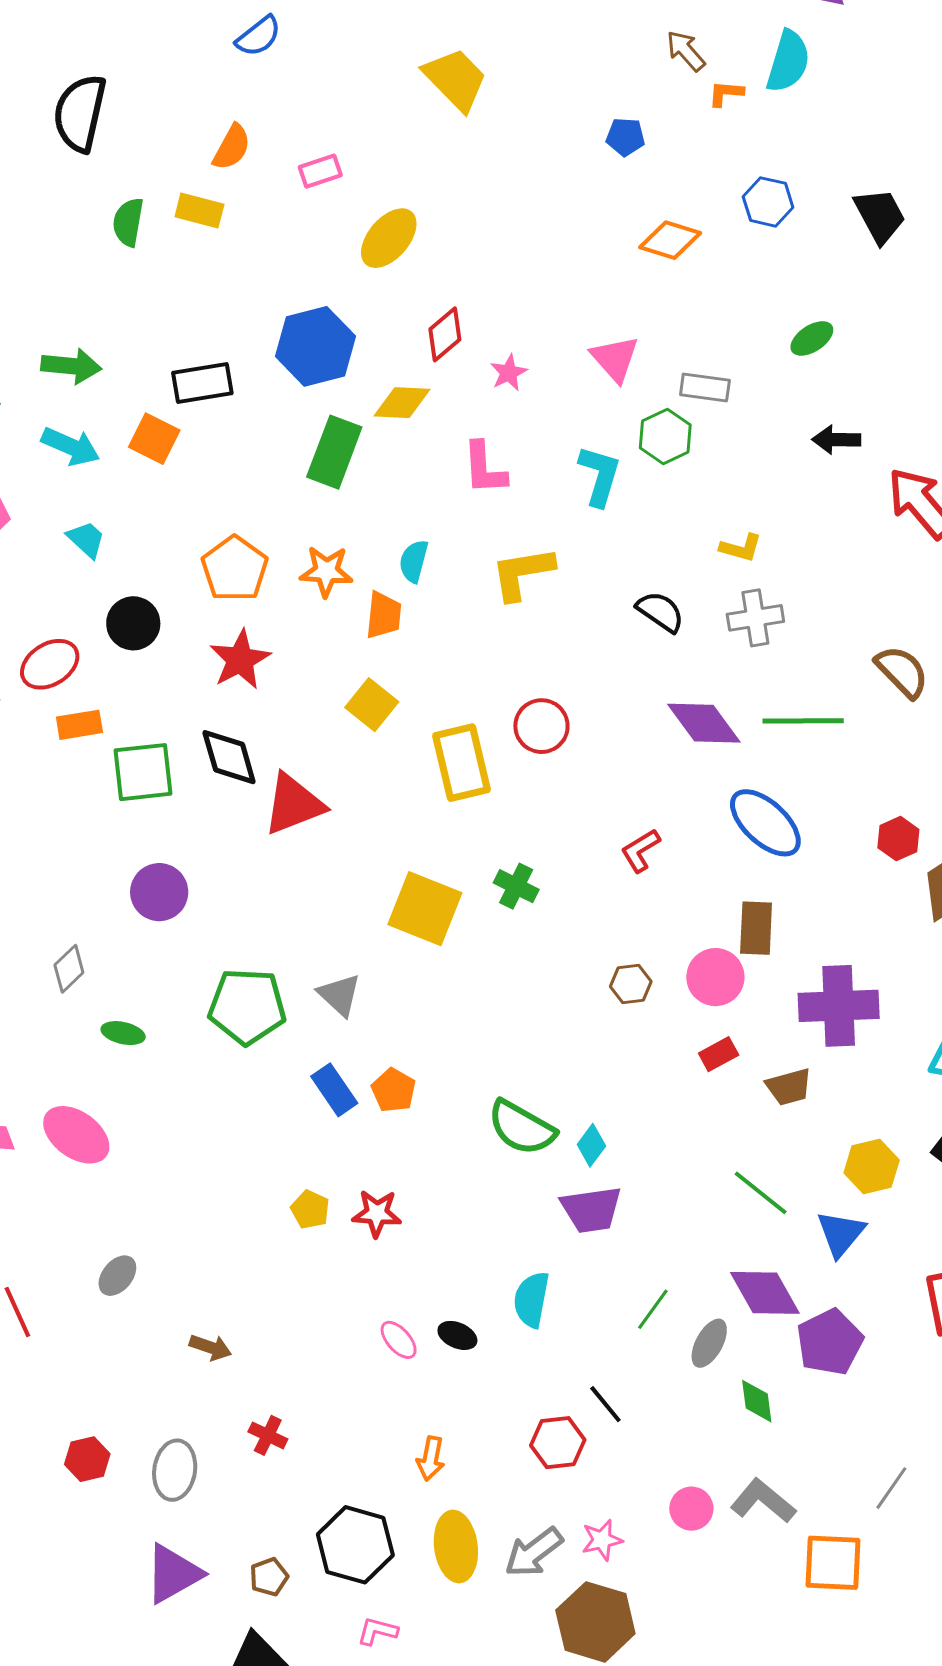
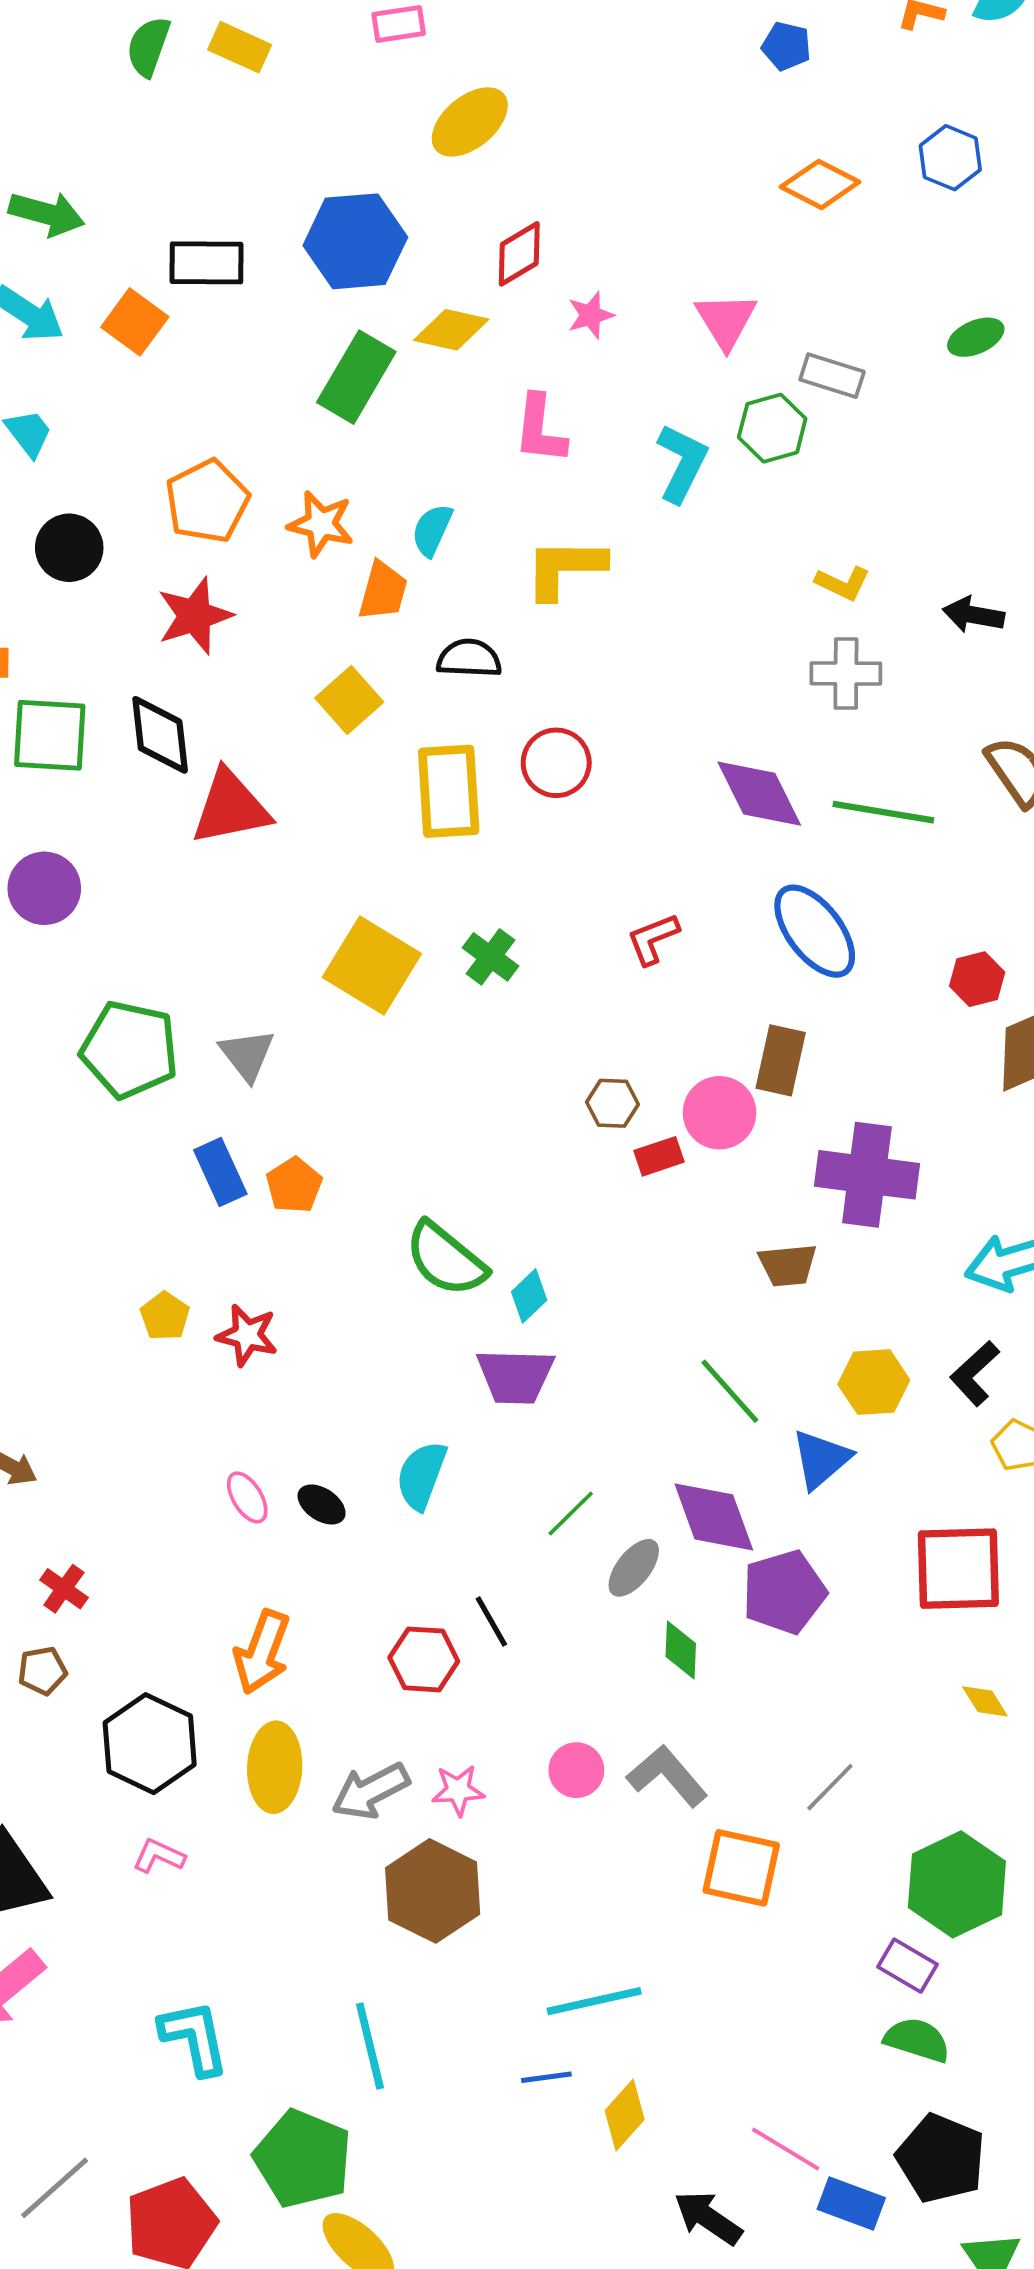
black arrow: (836, 440) -> (973, 615), moved
black semicircle: (660, 612) -> (469, 658), moved, turned -42
red rectangle: (719, 1054) -> (659, 1156), moved
orange arrow: (431, 1458) -> (262, 1652), size x1.5
brown pentagon: (269, 1577) -> (42, 1671), moved

